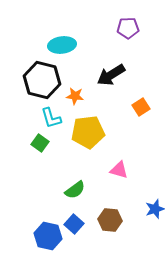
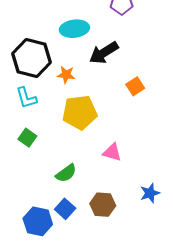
cyan ellipse: (62, 45) -> (74, 29), moved
cyan L-shape: (51, 118) -> (26, 98), moved
green square: (40, 143) -> (27, 138), moved

